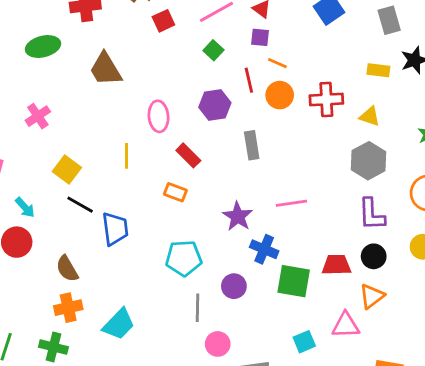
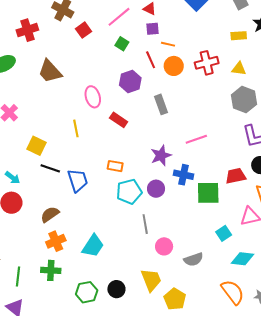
orange rectangle: (175, 192) -> (115, 166), moved
purple star: (238, 216) -> (161, 155), turned 30
brown semicircle: (67, 269) -> (50, 214), turned 96
purple circle: (234, 286) -> (156, 189), moved

